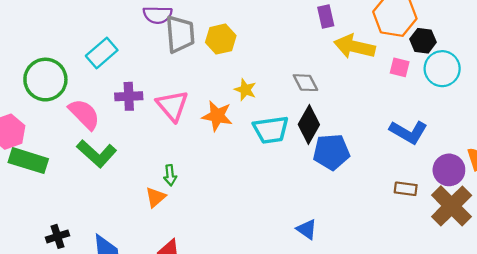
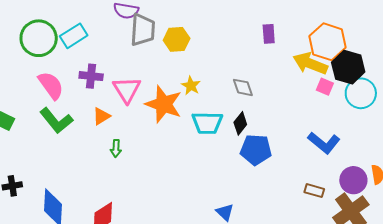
black hexagon: (423, 41) -> (348, 67), size x1.5
yellow arrow: (355, 47) -> (310, 63), moved
green circle: (45, 80) -> (39, 38), moved
orange star: (217, 116) -> (164, 104), size x1.4
black diamond: (309, 124) -> (240, 123), size x0.7
orange triangle: (155, 197) -> (101, 116), moved

